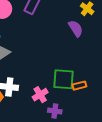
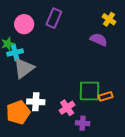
purple semicircle: (76, 28) -> (99, 40), turned -30

